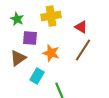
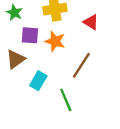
brown line: (83, 50) -> (81, 65), moved
orange star: (51, 53) -> (55, 41), moved

